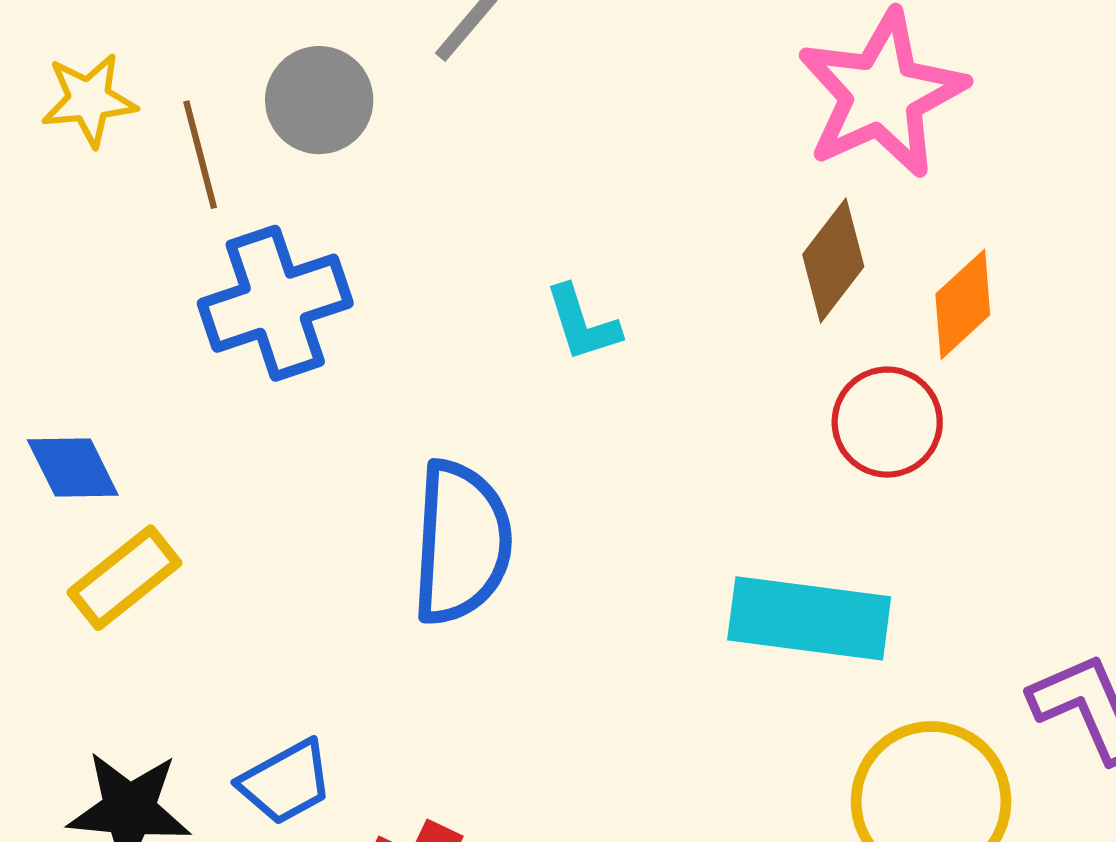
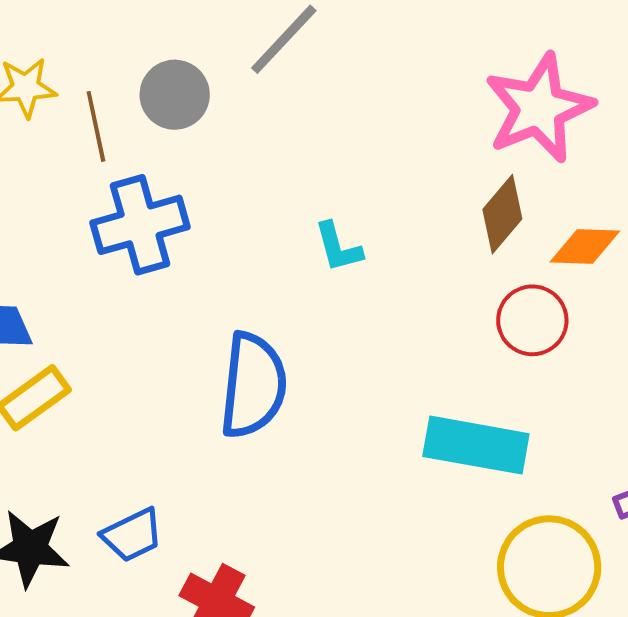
orange diamond: (963, 304) -> (585, 247), turned 42

